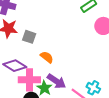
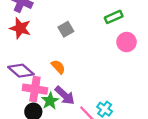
gray square: (29, 37) -> (66, 29), moved, turned 32

